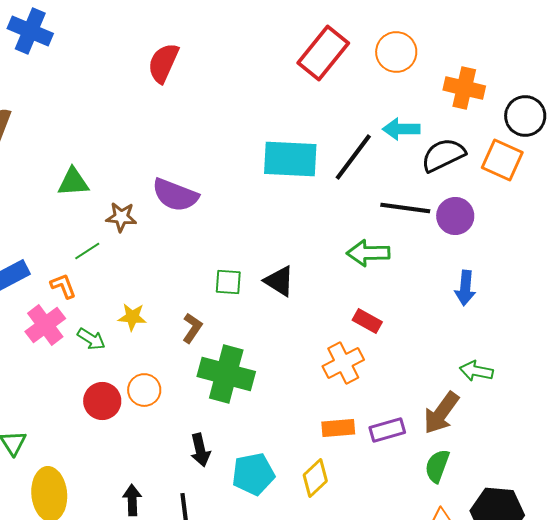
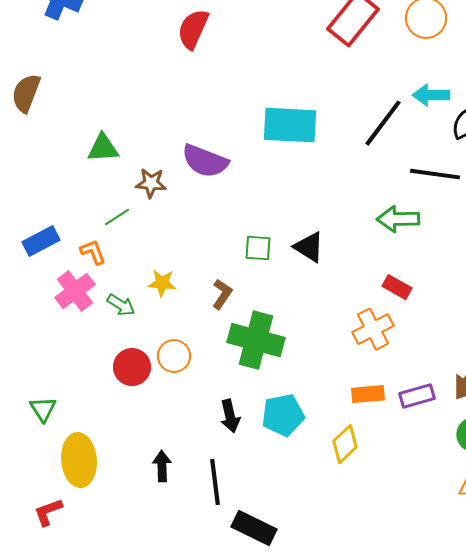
cyan rectangle: (290, 159) -> (290, 125), moved
cyan pentagon: (253, 474) -> (283, 415), moved

